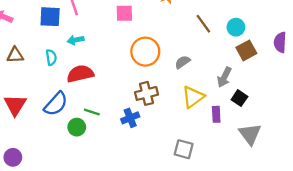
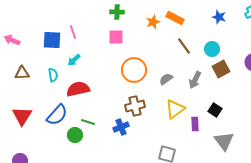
cyan arrow: (76, 40) -> (74, 60), turned -32
gray arrow: (224, 77) -> (195, 80), moved

